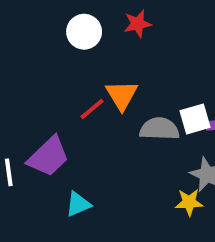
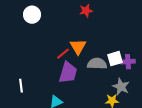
white circle: (84, 32) -> (32, 15), moved
purple trapezoid: (48, 157) -> (68, 73), moved, turned -30

